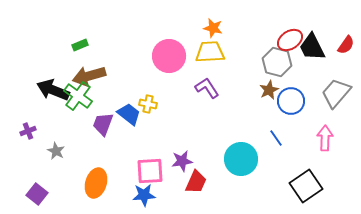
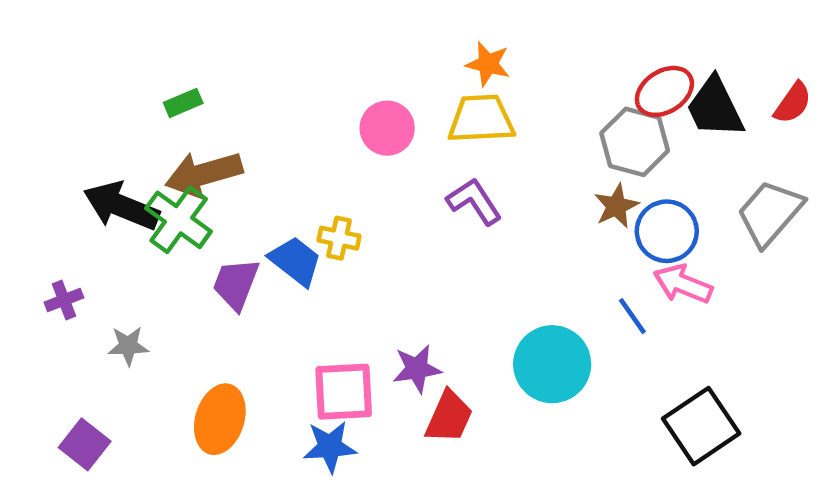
pink circle: (169, 56) -> (387, 128), size x0.7
pink arrow: (325, 138) -> (683, 284), moved, turned -70
gray star: (56, 151) -> (128, 346), turned -30

